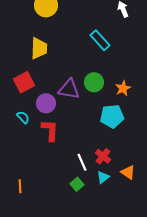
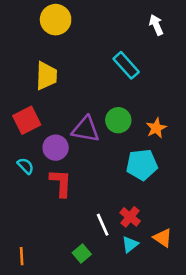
green square: (77, 184) -> (82, 253), moved

